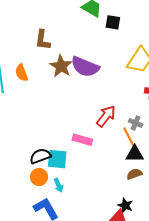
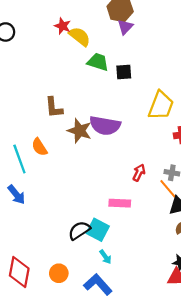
red arrow: (106, 116) -> (139, 173), size x0.7
cyan square: (57, 159) -> (98, 230), turned 35
orange circle: (39, 177) -> (59, 273), moved

